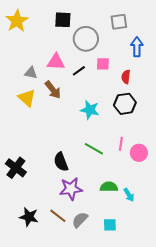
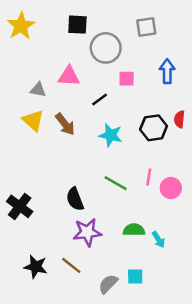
blue arrow: (137, 47) -> (167, 71), moved
black line: (79, 71) -> (100, 100), moved
red semicircle: (126, 77) -> (179, 119), moved
brown arrow: (53, 90) -> (65, 124), moved
gray semicircle: (80, 220) -> (108, 284), moved

